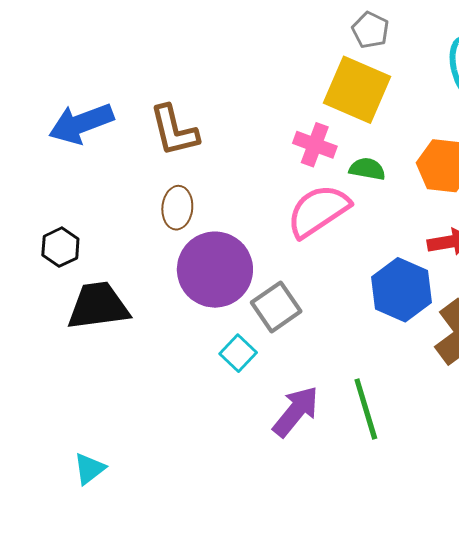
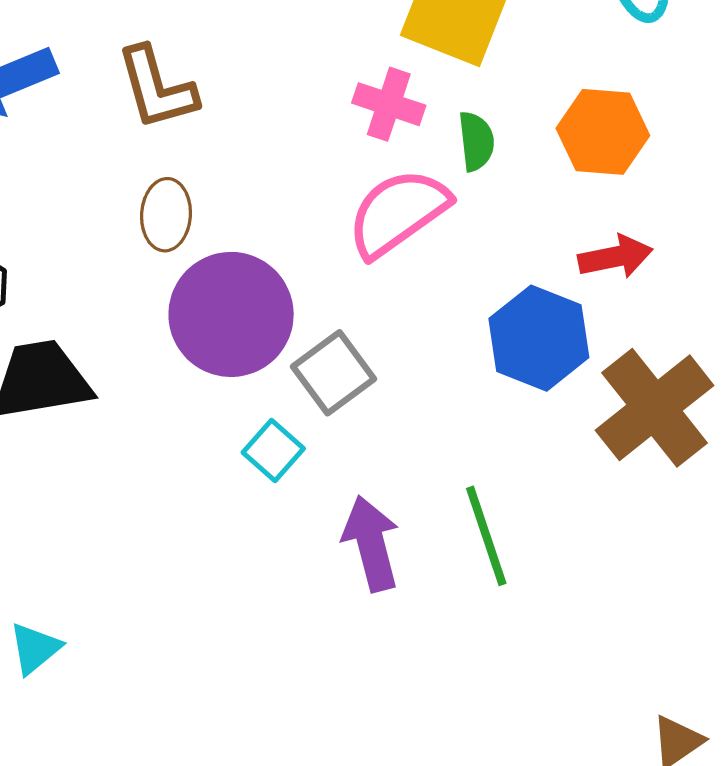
green semicircle: (367, 169) -> (476, 141), turned 75
purple arrow: (296, 411) -> (371, 544), turned -52

